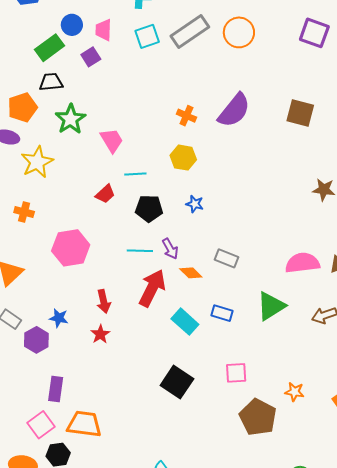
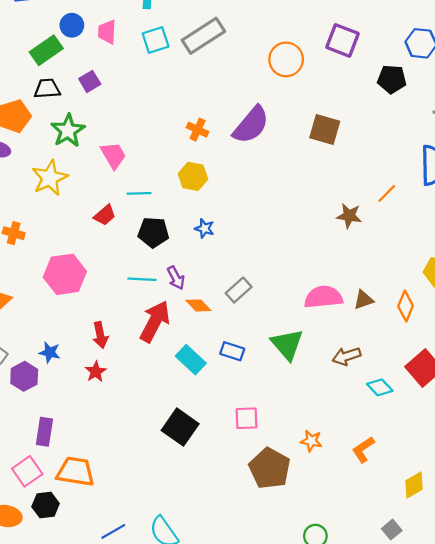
orange circle: (239, 32) -> (286, 59), moved
purple square: (91, 57) -> (90, 81), moved
yellow star: (37, 162) -> (50, 178), moved
gray rectangle: (226, 258) -> (239, 290), turned -65
green triangle: (271, 306) -> (287, 344), turned -40

